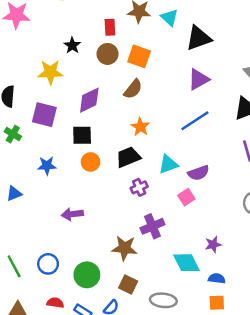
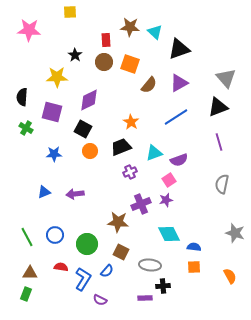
brown semicircle: (133, 89) -> (149, 85), moved
black square: (82, 135) -> (83, 129), turned 30
blue triangle: (14, 194) -> (44, 192), moved
purple star: (213, 244) -> (166, 200), moved

